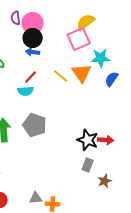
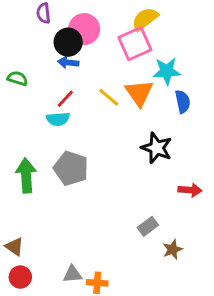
pink circle: (33, 23) -> (84, 29), moved
blue semicircle: (112, 79) -> (183, 102), turned 133
black star: (88, 140) -> (157, 148), moved
red arrow: (106, 140) -> (190, 190), moved
gray rectangle: (88, 165) -> (148, 226), turned 32

